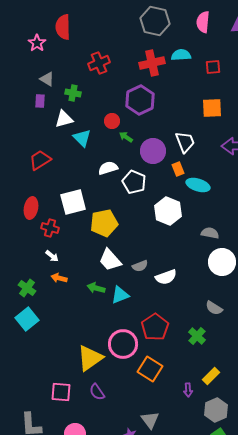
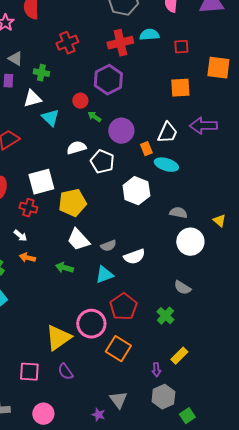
white trapezoid: (185, 142) -> (167, 133), moved, turned 45
red cross: (50, 228) -> (28, 208), moved
cyan triangle: (120, 295) -> (104, 275), moved
gray hexagon: (216, 410) -> (163, 397), moved

